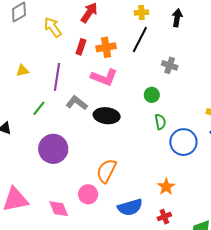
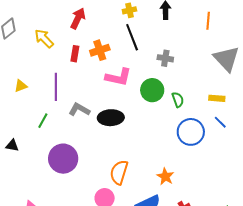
black line: (140, 39) -> (132, 37), turned -40
pink L-shape: (104, 77) -> (118, 77), moved
green circle: (152, 95) -> (152, 90), size x1.5
green semicircle: (160, 122) -> (178, 100), moved
orange star: (166, 187) -> (165, 177), moved

